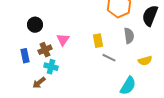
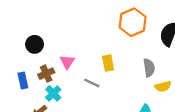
gray semicircle: (129, 36) -> (149, 68), moved
gray line: (109, 58) -> (92, 83), moved
cyan cross: (51, 67) -> (53, 93), turned 32

